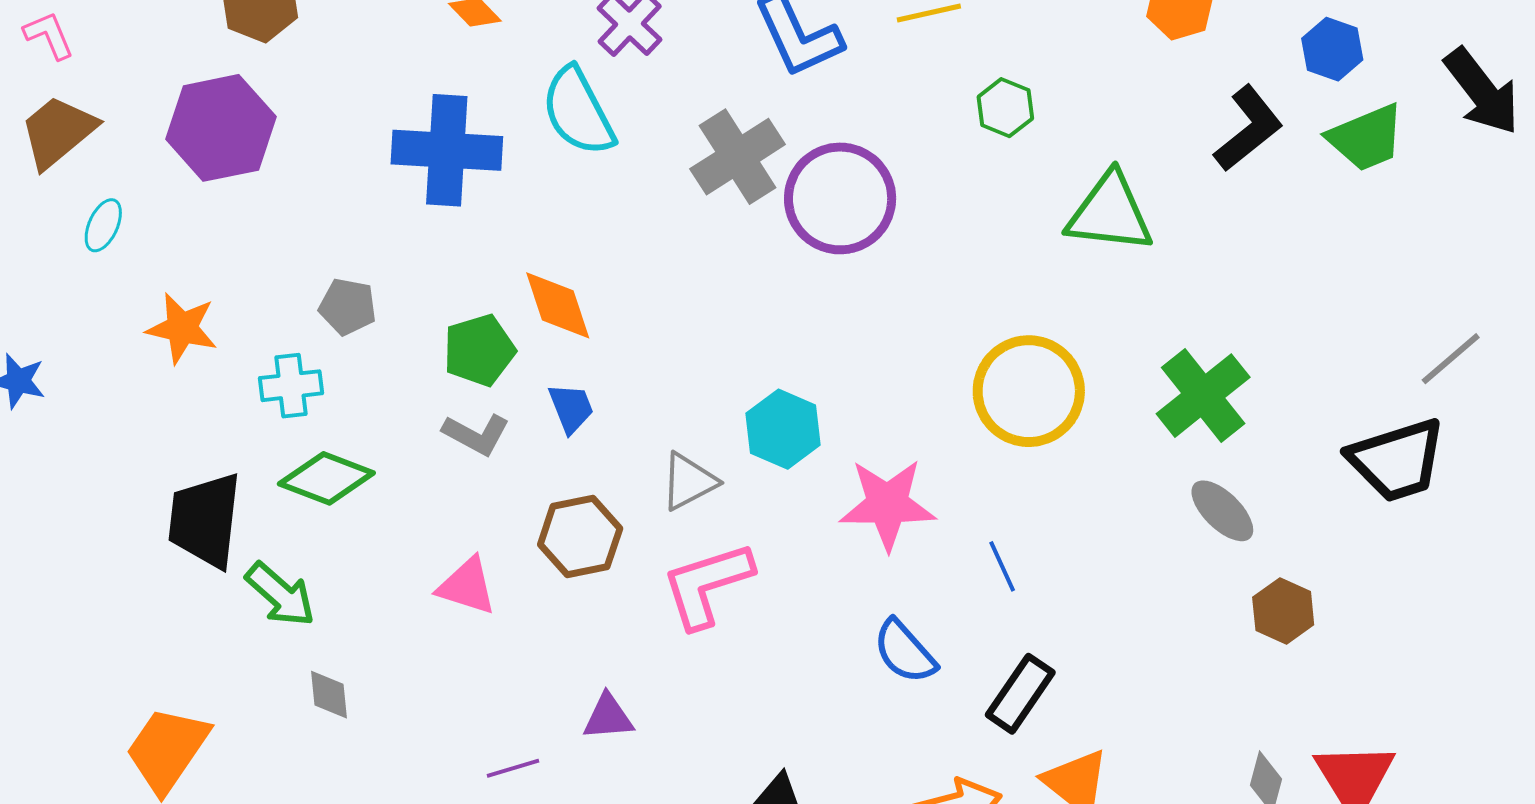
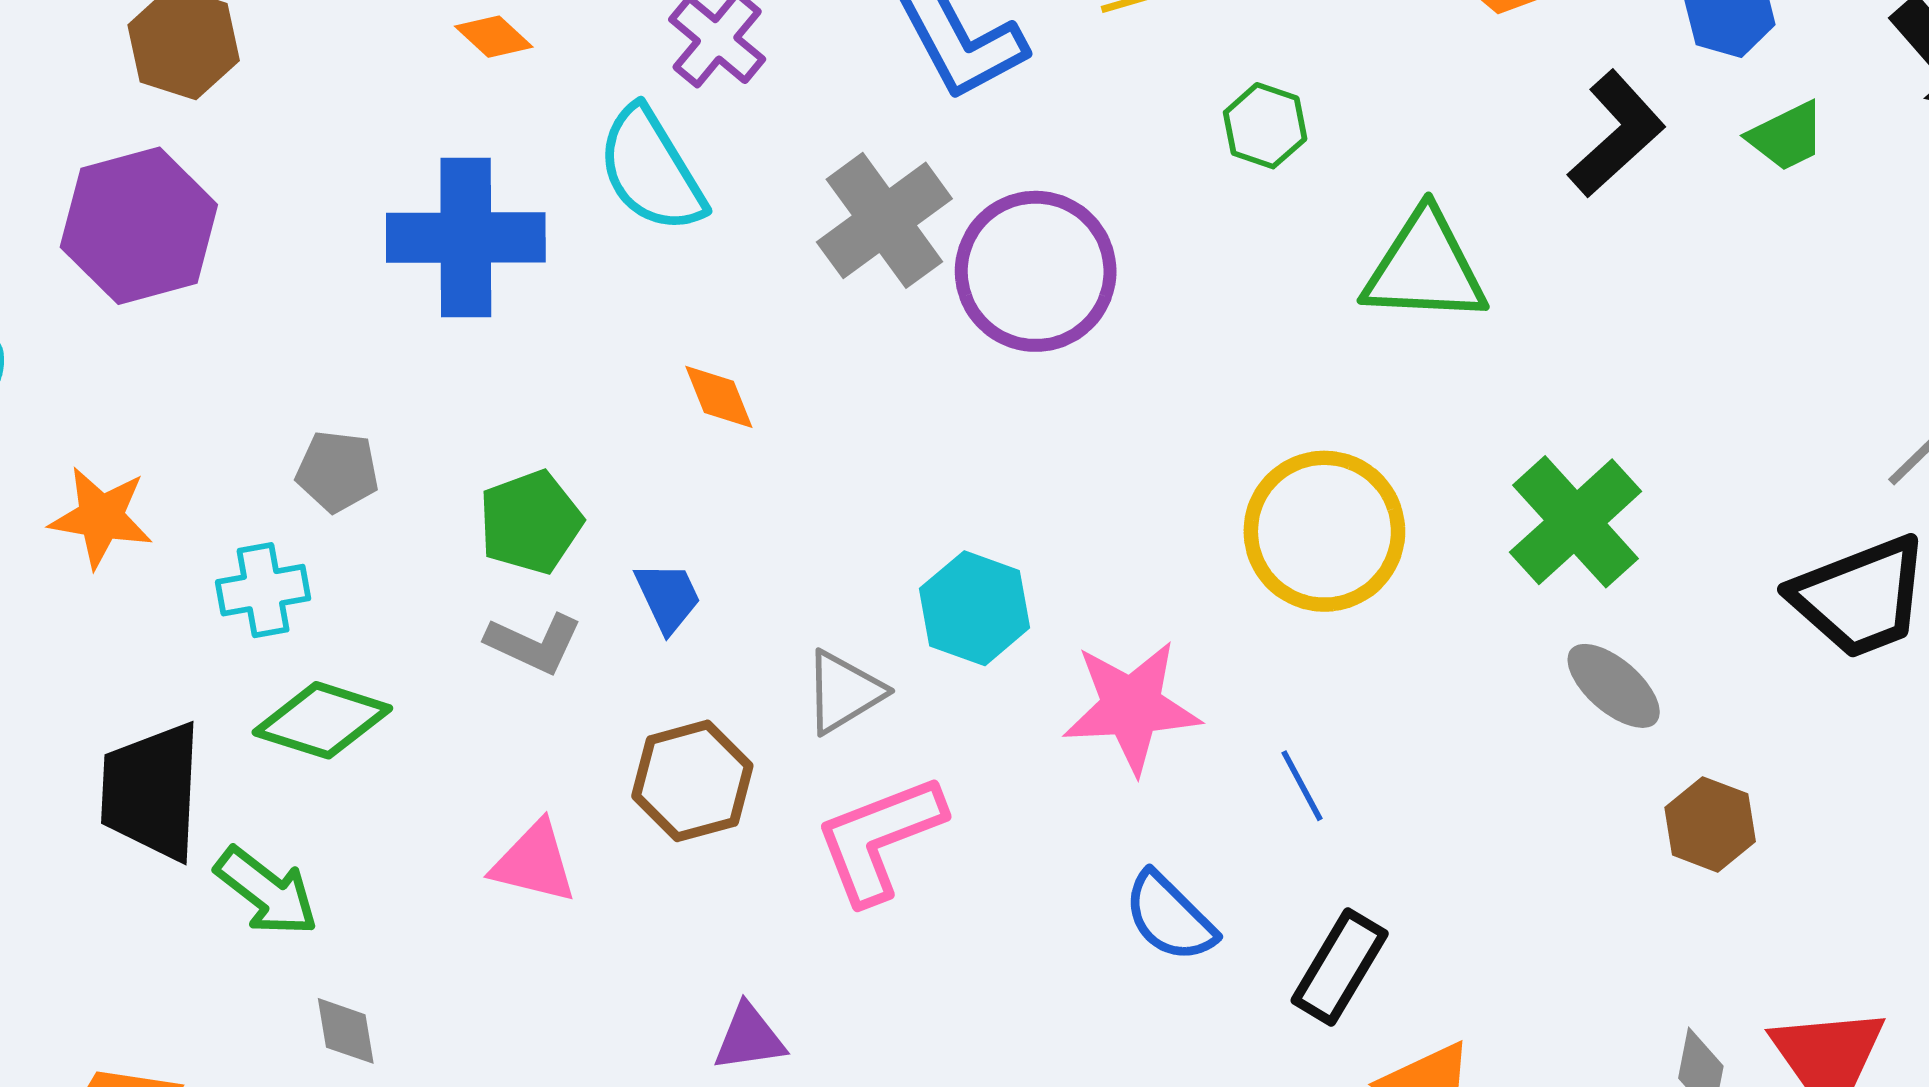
green trapezoid: (1366, 138) -> (1787, 136), size x0.7
orange diamond: (558, 305) -> (719, 397), moved, size x0.7

